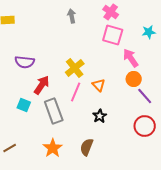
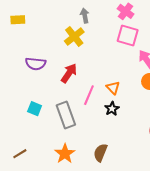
yellow cross: (75, 68) -> (74, 37), moved
red arrow: (42, 85) -> (69, 73), moved
black star: (100, 116) -> (112, 109), moved

